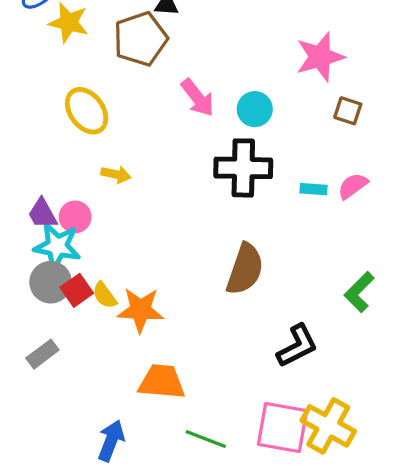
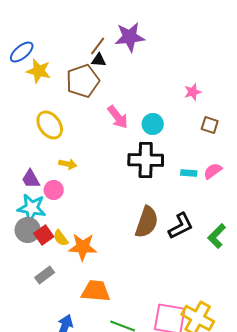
pink star: (320, 57) -> (193, 92), size x0.6
purple trapezoid: (42, 214) -> (31, 179), moved
pink circle: (75, 217) -> (54, 190), moved
black L-shape: (297, 346) -> (181, 226), moved
gray rectangle: (42, 354) -> (45, 275), moved

